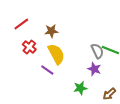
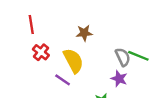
red line: (21, 24) -> (31, 25), turned -63
brown star: (51, 31) -> (84, 33), moved

